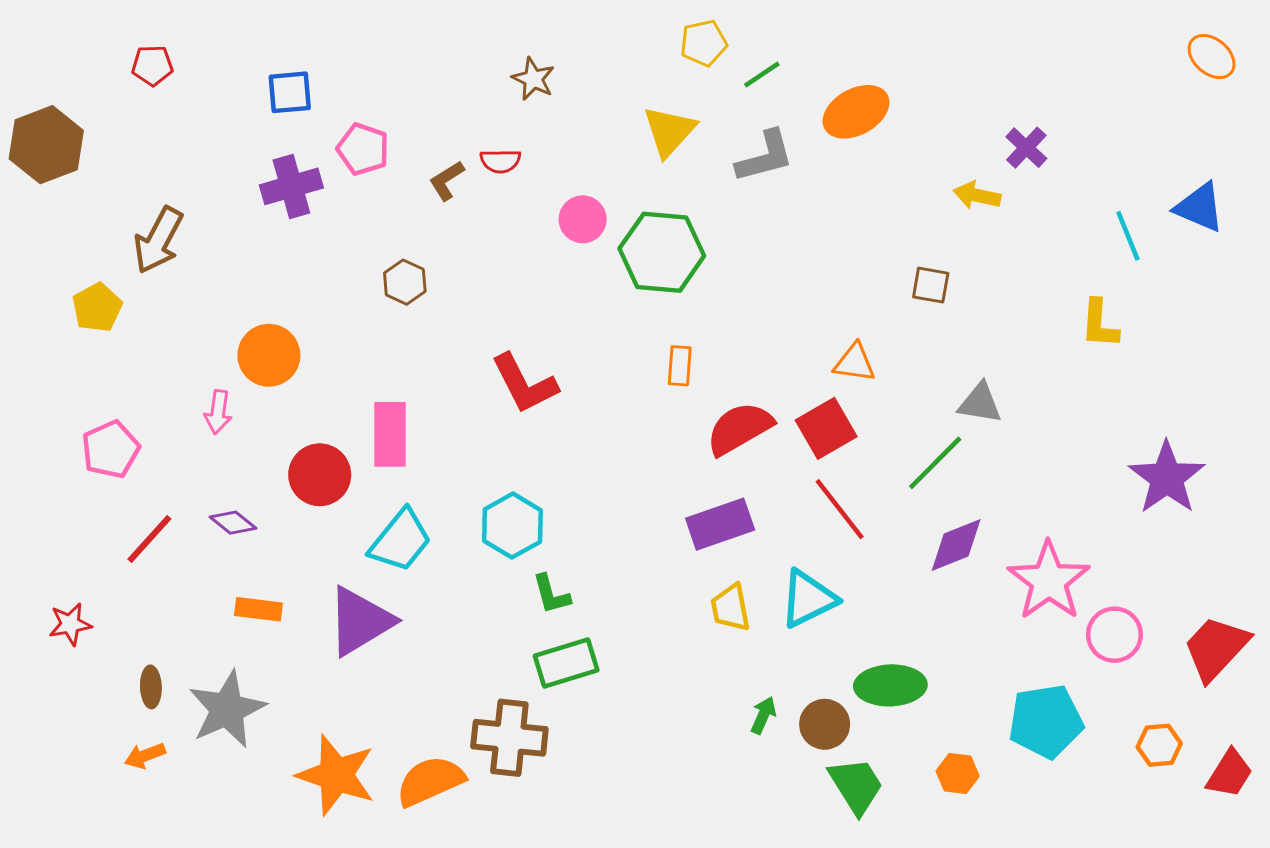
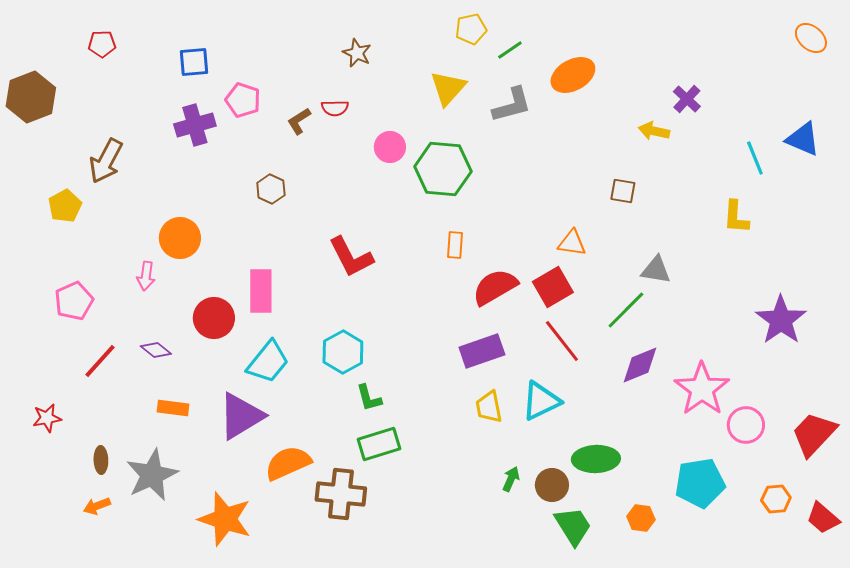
red trapezoid: (1229, 774) -> (823, 518), turned 99
orange semicircle: (430, 781) -> (288, 463), moved

